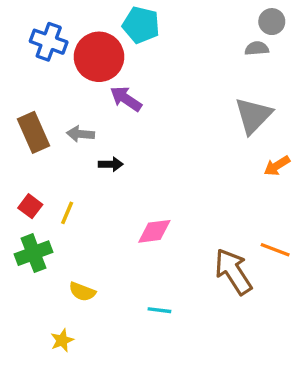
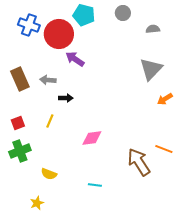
gray circle: (272, 22) -> (123, 13), moved
red square: (30, 206) -> (18, 123), turned 32
yellow line: (67, 213) -> (50, 121), moved

